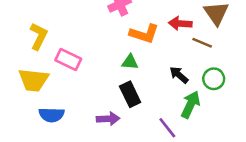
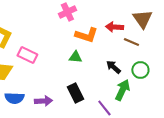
black rectangle: (130, 94) -> (75, 93), moved
purple arrow: (108, 119) -> (43, 101), moved

